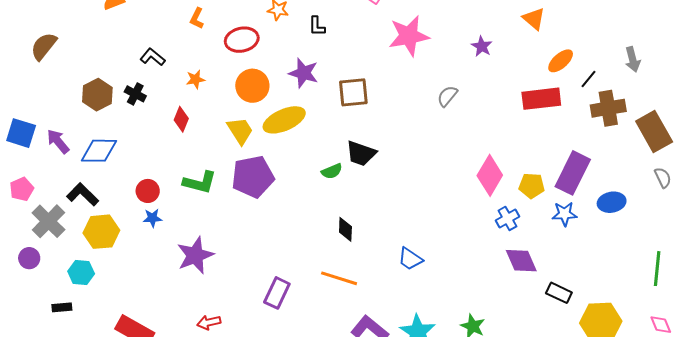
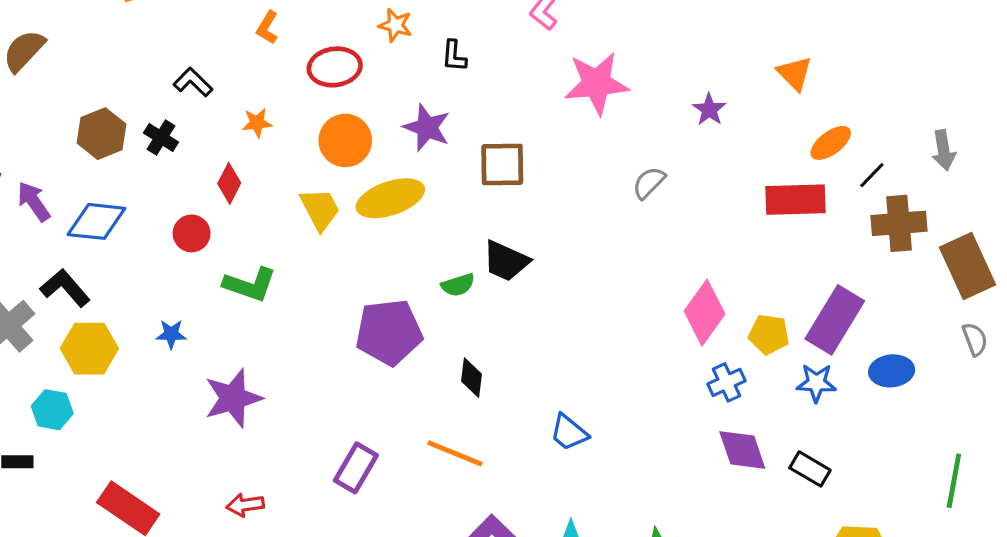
purple pentagon: (253, 177) -> (389, 332), moved
red circle: (148, 191) -> (192, 233), moved
black rectangle: (559, 293) -> (810, 469), moved

